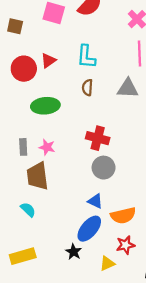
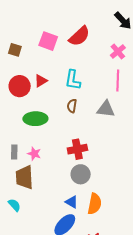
red cross: (98, 138) -> (77, 149), turned -30
orange semicircle: (123, 215) -> (95, 204), moved, turned -70

